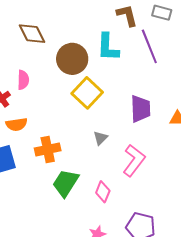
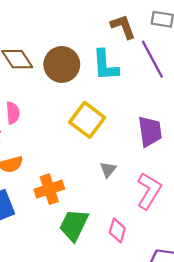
brown circle: (72, 59) -> (62, 64), moved

